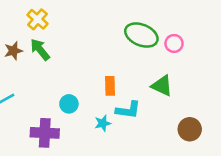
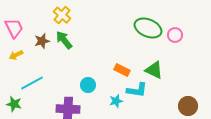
orange rectangle: (110, 86) -> (122, 70), turned -63
green triangle: (162, 86) -> (154, 70), moved

